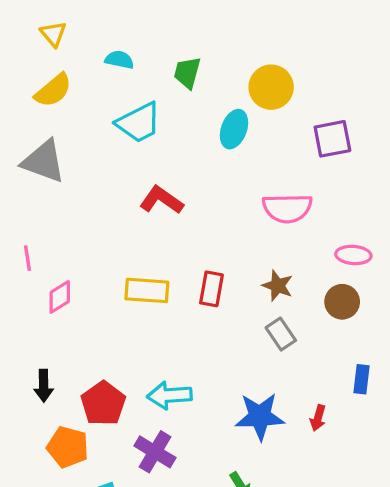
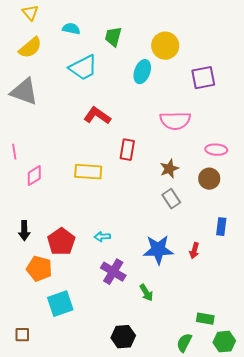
brown star: (278, 286) -> (169, 169), turned 30
red rectangle: (211, 289) -> (127, 150), moved
cyan arrow: (169, 395) -> (102, 237), size x0.6
purple cross: (155, 452) -> (113, 272), moved

